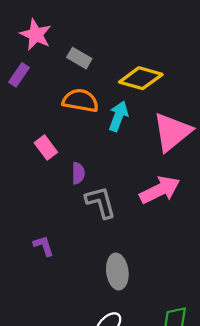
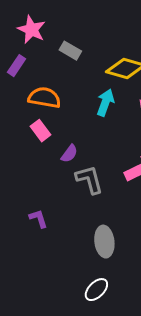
orange semicircle: (80, 101) -> (44, 98), moved
purple semicircle: (78, 173) -> (69, 154), turned 36

